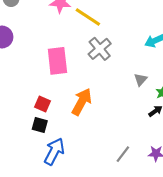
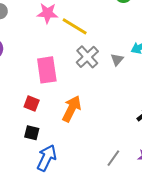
gray triangle: (140, 80) -> (117, 60), moved
red square: (43, 104) -> (32, 104), moved

